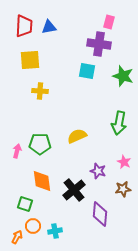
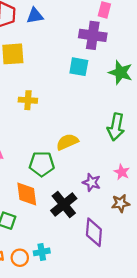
yellow cross: (40, 91) -> (28, 100), moved
green pentagon: (40, 144) -> (42, 164), moved
orange circle: (33, 226) -> (20, 258), moved

